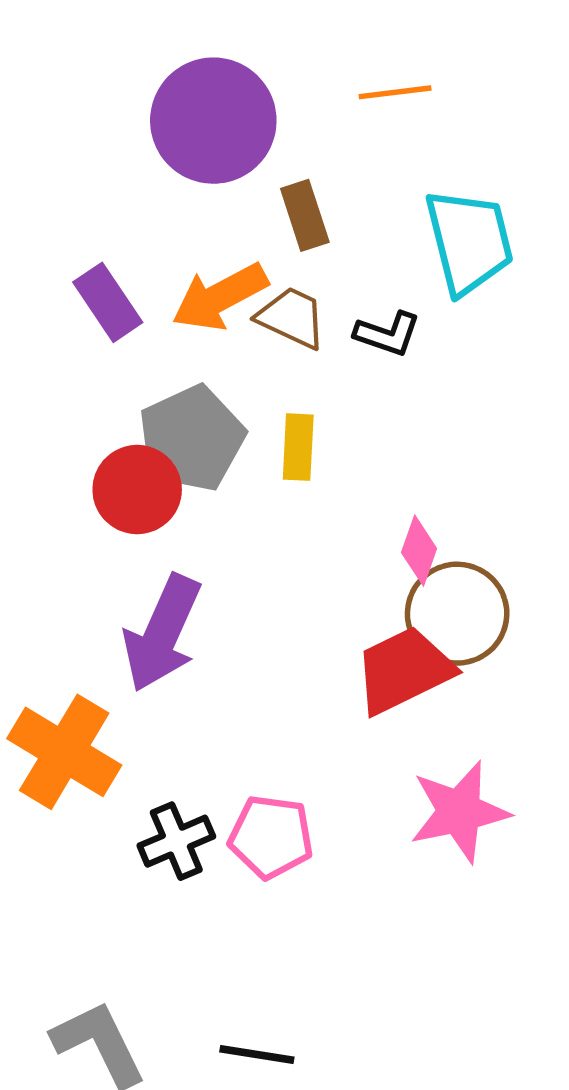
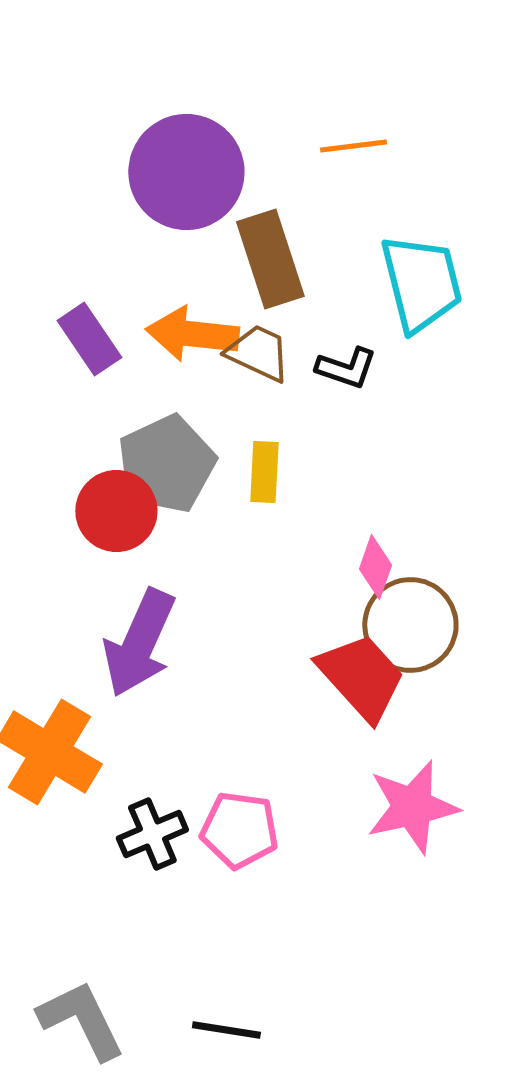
brown rectangle: (305, 215) -> (270, 259), size x1.5
orange arrow: (220, 297) -> (192, 334), turned 34
red trapezoid: (404, 670) -> (361, 677), turned 74

